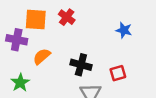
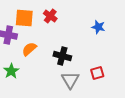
red square: (118, 73) -> (97, 73), moved

